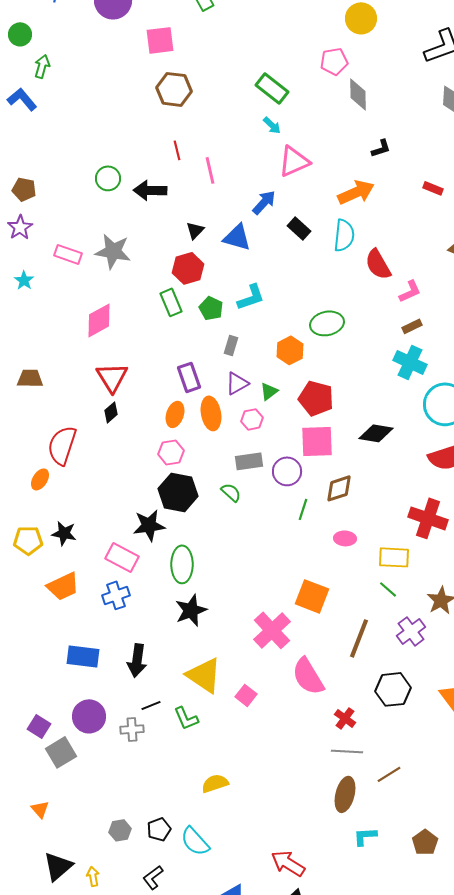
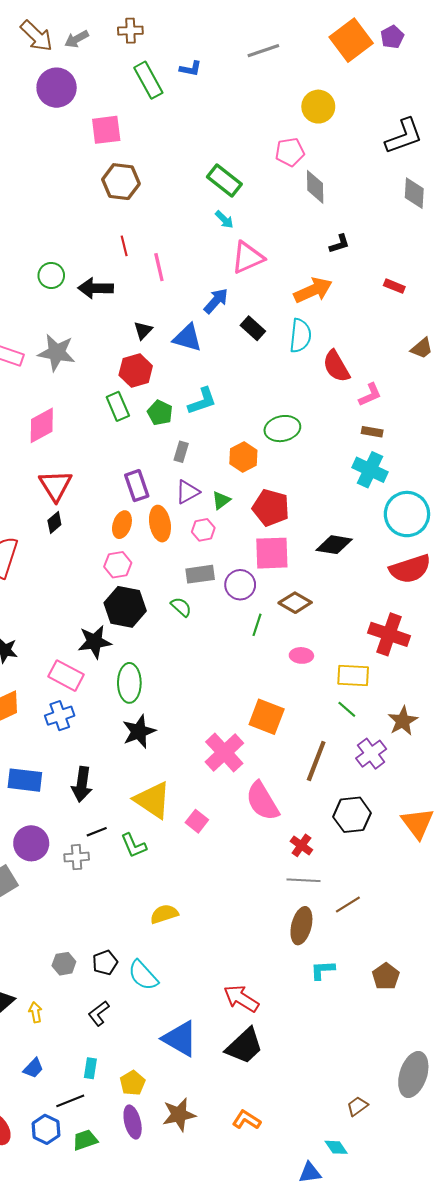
brown rectangle: (412, 326) -> (372, 432), turned 36
brown diamond: (339, 488) -> (295, 603), turned 48

